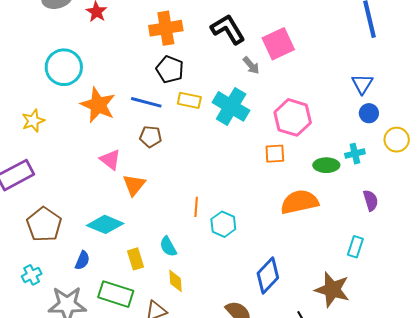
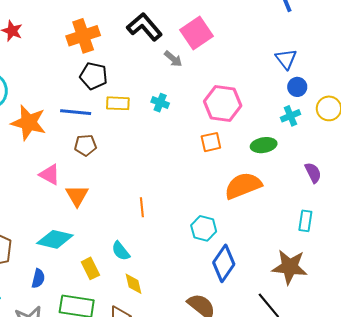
cyan cross: (231, 106) -> (160, 103), size x0.5
cyan cross: (355, 154) -> (290, 116), moved
cyan hexagon: (223, 224) -> (204, 228), moved

